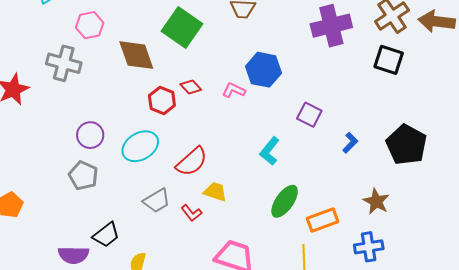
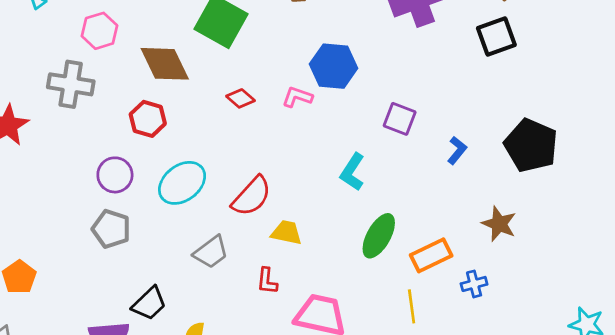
black square: (389, 60) -> (496, 37), turned -32
red hexagon: (162, 101) -> (148, 119), moved
red L-shape: (191, 213) -> (267, 281), moved, turned 50
blue cross: (369, 247) -> (474, 284), moved, size x0.7

